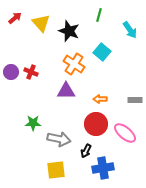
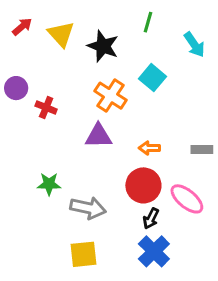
purple circle: (11, 72) -> (16, 88), moved
black arrow: (86, 151) -> (151, 218), moved
blue cross: (103, 168) -> (154, 251), turned -35

